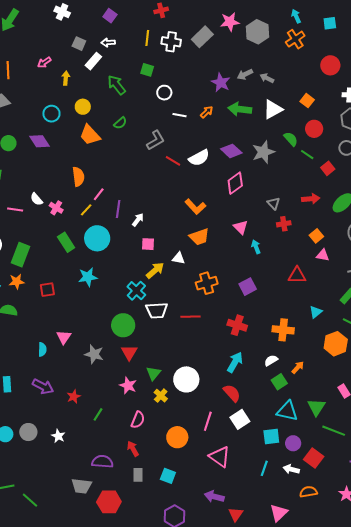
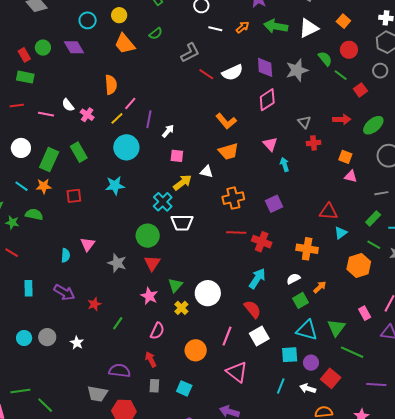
purple diamond: (231, 151) -> (265, 67), turned 40
orange square: (316, 236) -> (345, 157), turned -32
green rectangle: (66, 242) -> (79, 152), moved
red triangle: (297, 275) -> (328, 212), moved
red line: (190, 317) -> (236, 232), moved

